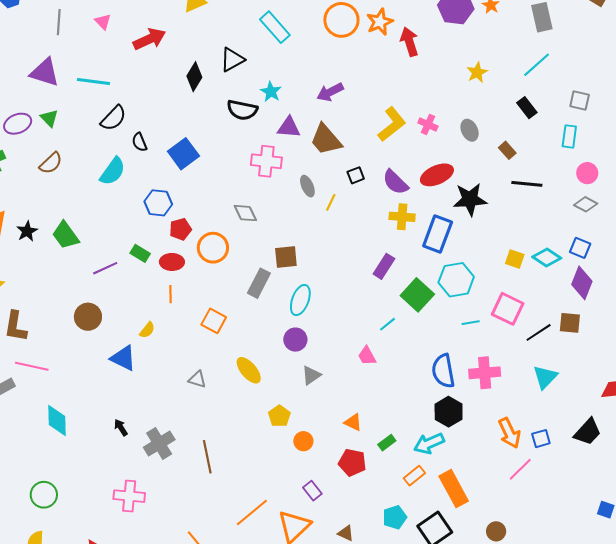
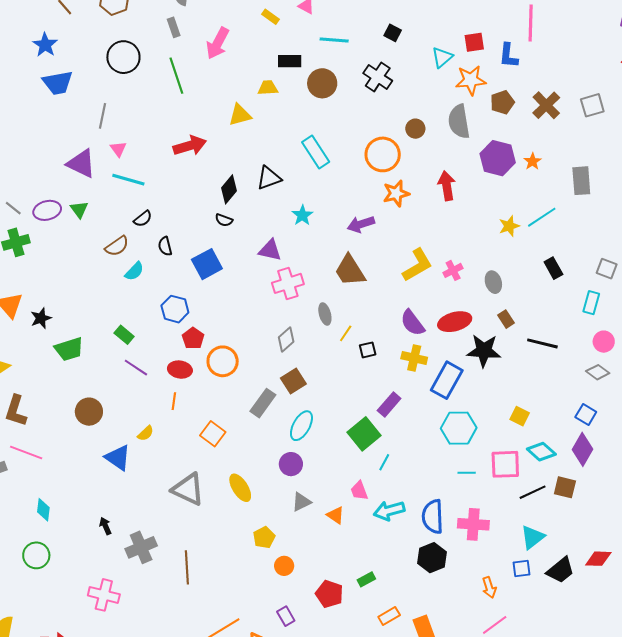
pink triangle: (103, 22) -> (118, 149), moved
orange star: (380, 22) -> (396, 193), moved
cyan line: (537, 65) -> (542, 217), moved
black semicircle: (242, 110) -> (224, 220), moved, size x0.6
black semicircle: (113, 118) -> (143, 219), size x0.7
pink cross: (428, 124) -> (453, 270), turned 30
purple triangle: (289, 127) -> (270, 250), moved
brown rectangle: (507, 150) -> (506, 319), moved
pink cross: (266, 161) -> (288, 283), turned -32
brown semicircle: (51, 163) -> (117, 246), moved
cyan semicircle: (113, 171) -> (134, 271), size x0.7
black square: (356, 175) -> (368, 350), moved
gray diamond: (245, 213) -> (286, 339), moved, turned 65
red pentagon: (180, 229) -> (193, 338), turned -30
green trapezoid: (66, 235) -> (69, 349), moved, turned -80
green rectangle: (140, 253) -> (124, 335), moved
brown square: (286, 257) -> (293, 381), turned -35
cyan diamond: (547, 258) -> (541, 452), moved
purple line: (105, 268) -> (136, 368), moved, turned 50
green square: (417, 295) -> (364, 434), moved
pink square: (508, 309) -> (505, 464), turned -36
cyan line: (387, 324) -> (384, 462), turned -30
gray triangle: (197, 379) -> (188, 489), size x1.8
cyan diamond: (57, 420) -> (43, 510), size x0.7
orange triangle: (353, 422) -> (336, 515), moved
black trapezoid: (588, 432) -> (560, 570), moved
orange arrow: (509, 433) -> (489, 587), size x0.7
blue square: (541, 439) -> (521, 569), moved
cyan arrow: (429, 443) -> (389, 511), moved
green circle: (44, 495) -> (36, 555), moved

